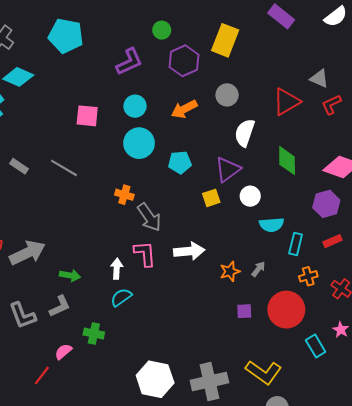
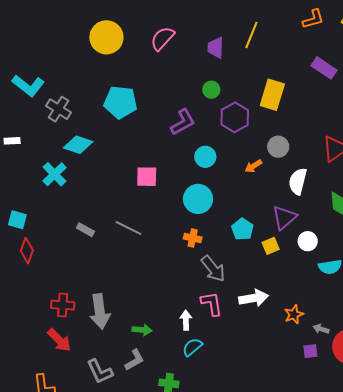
cyan circle: (135, 106) -> (205, 157), moved
orange arrow: (184, 109) -> (253, 166), moved, size x0.7
cyan pentagon: (180, 162) -> (242, 229), moved, turned -30
orange cross: (124, 195) -> (193, 238), moved
gray arrow: (27, 253) -> (100, 311), turned 112
gray arrow: (258, 269) -> (321, 329), moved, turned -105

